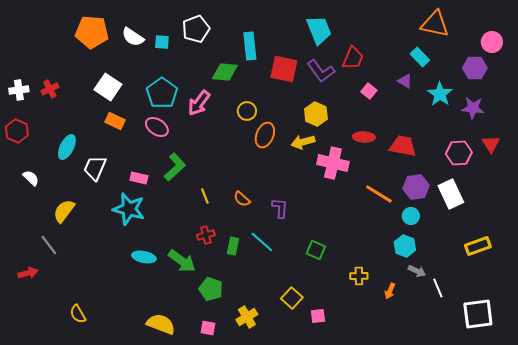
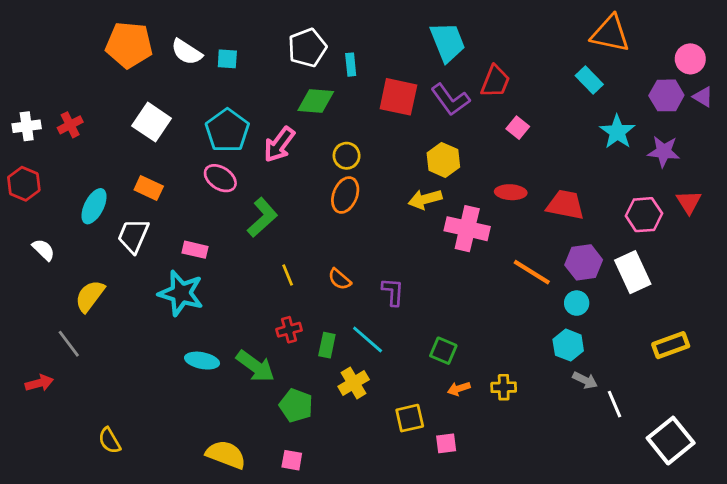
white pentagon: (196, 29) -> (307, 48), moved
cyan rectangle: (250, 46) -> (351, 65), size x0.6
purple triangle: (405, 81) -> (703, 97), moved
orange rectangle: (115, 121) -> (149, 188), moved
orange ellipse: (265, 135) -> (345, 195), moved
green L-shape: (175, 167) -> (262, 217), moved
orange arrow: (390, 291) -> (459, 389), moved, turned 49
yellow square: (292, 298) -> (410, 418), turned 35
white square: (478, 314) -> (671, 441), turned -32
yellow cross: (247, 317) -> (354, 383), moved

